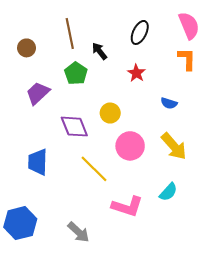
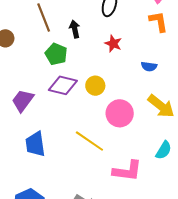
black arrow: (99, 51) -> (75, 29), turned 36
purple trapezoid: (38, 93) -> (23, 101), moved
purple diamond: (74, 127) -> (63, 85), moved, turned -44

